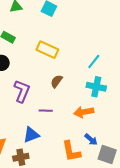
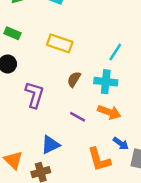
cyan cross: (96, 87) -> (106, 82), moved
purple line: (46, 111) -> (78, 117), moved, turned 32
orange arrow: (84, 112) -> (109, 112), turned -144

